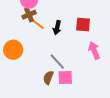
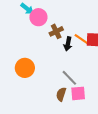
brown cross: (29, 15) -> (56, 31), moved
orange line: (37, 24) -> (82, 39), moved

